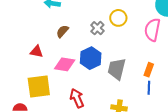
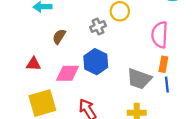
gray cross: (97, 28) -> (98, 27), turned 32
pink semicircle: (152, 30) -> (160, 35), moved
gray trapezoid: (117, 69) -> (139, 79), moved, turned -75

